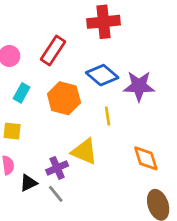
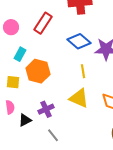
orange hexagon: (64, 98) -> (38, 71), moved
yellow triangle: (84, 152) -> (79, 98), moved
gray line: (56, 194) -> (53, 135), moved

